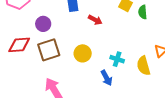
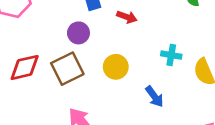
purple circle: (43, 24) -> (78, 33), moved
cyan cross: (117, 59) -> (171, 55), moved

